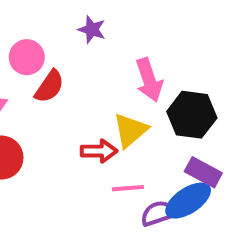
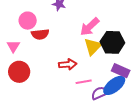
pink arrow: (149, 80) -> (90, 27), turned 70
red semicircle: (49, 86) -> (40, 34), turned 54
yellow triangle: (130, 130) -> (93, 47), moved

